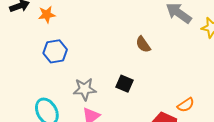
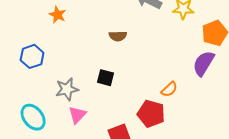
orange star: (47, 15) -> (58, 15), moved, turned -30
brown semicircle: (143, 44) -> (118, 36), turned -48

